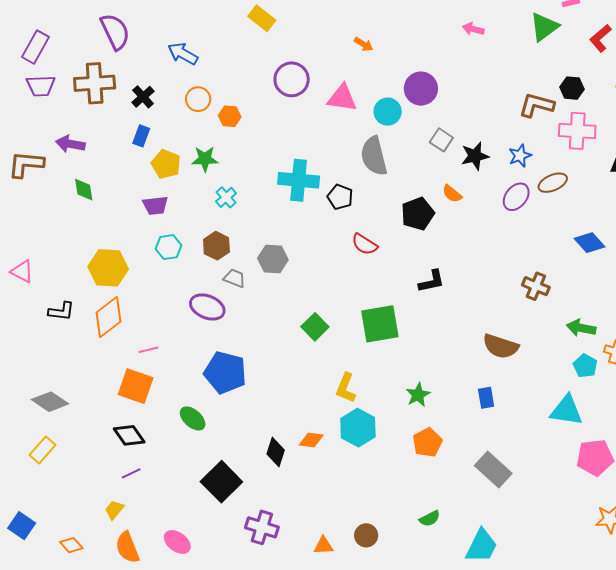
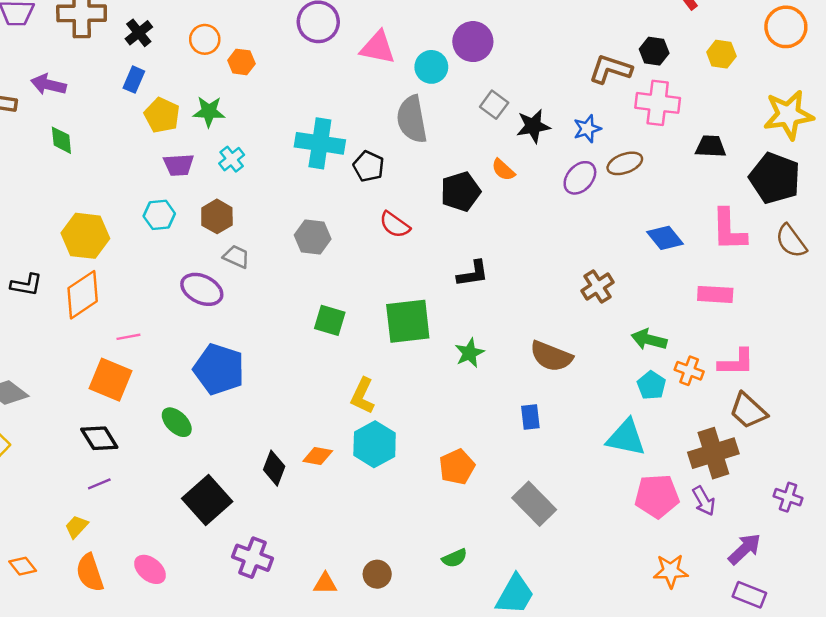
purple trapezoid: (155, 205) -> (179, 165), moved
gray hexagon: (273, 259) -> (313, 237), moved
brown cross: (536, 286) -> (598, 287), turned 32
green square: (315, 327) -> (330, 320), turned -32
green star: (418, 395) -> (470, 353), moved

